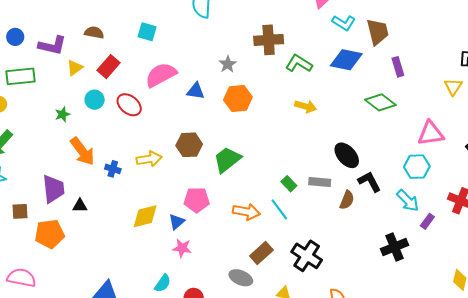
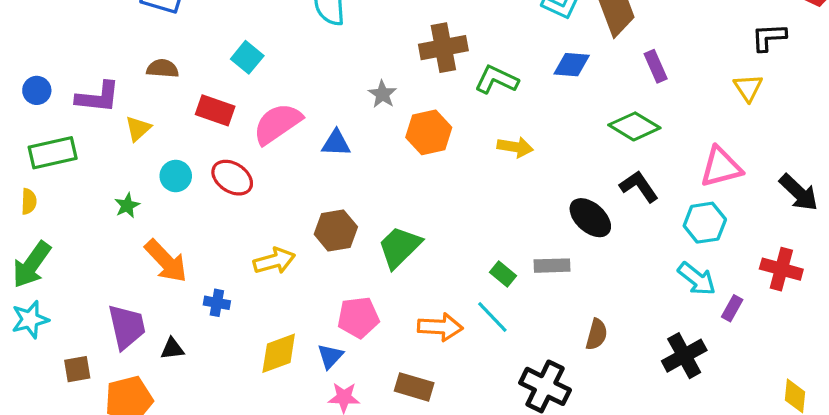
cyan square: (147, 32) -> (247, 57), turned 30
blue diamond: (346, 60) -> (572, 65), size x0.7
red rectangle: (108, 67) -> (215, 110), moved, turned 75
orange hexagon: (238, 99) -> (429, 132), moved
blue cross: (113, 169) -> (217, 303), moved
black L-shape: (369, 182) -> (639, 187), moved
brown semicircle: (347, 200) -> (597, 334), moved
brown rectangle: (261, 253) -> (414, 387), moved, turned 65

